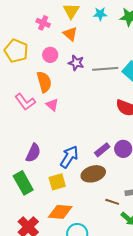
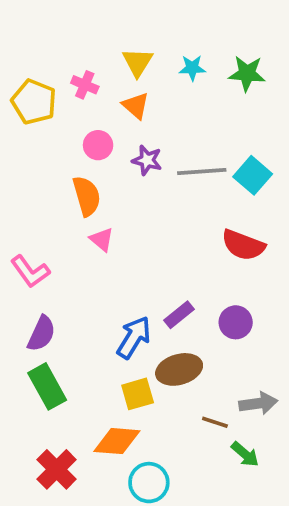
yellow pentagon: (16, 51) -> (34, 102), moved
pink L-shape: (25, 102) -> (30, 271), moved
purple rectangle: (102, 150) -> (179, 315), moved
purple semicircle: (33, 153) -> (41, 334), moved
yellow square: (57, 182) -> (138, 394), moved

